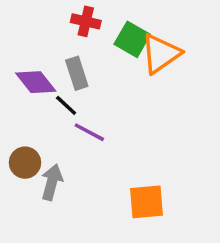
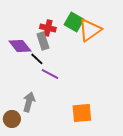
red cross: (86, 21) -> (48, 28), moved
brown circle: (25, 163) -> (12, 119), moved

